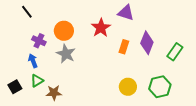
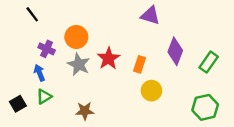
red star: (101, 28) -> (109, 58), moved
orange rectangle: (124, 47) -> (140, 64), moved
yellow circle: (128, 87) -> (151, 91), moved
green hexagon: (160, 87) -> (205, 107), moved
brown star: (54, 93) -> (85, 111), moved

